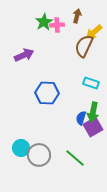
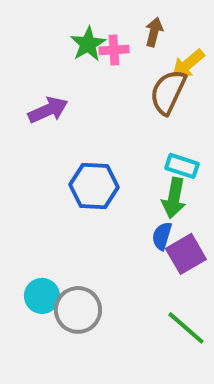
green arrow: (93, 112) -> (174, 198), moved
green line: (75, 158) -> (186, 328), moved

